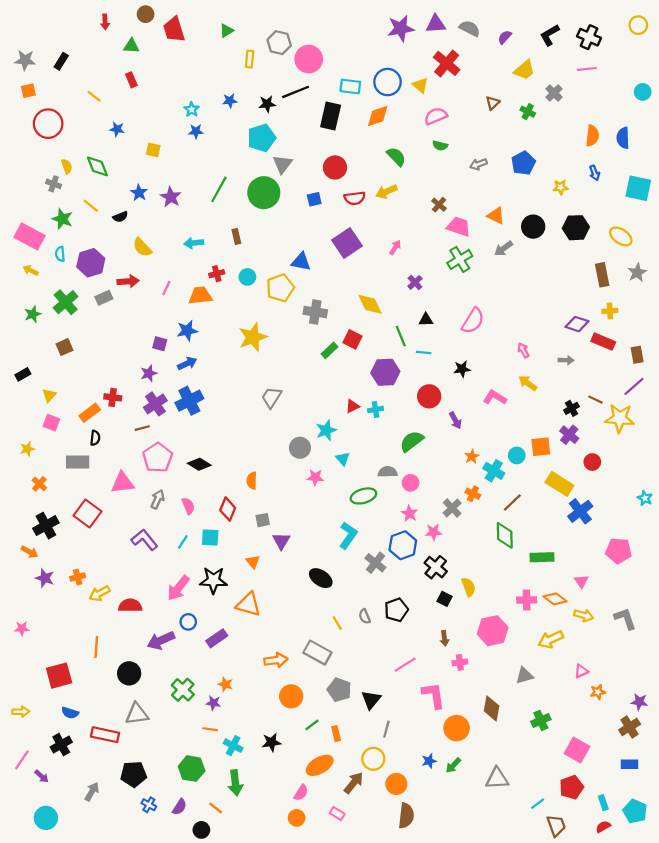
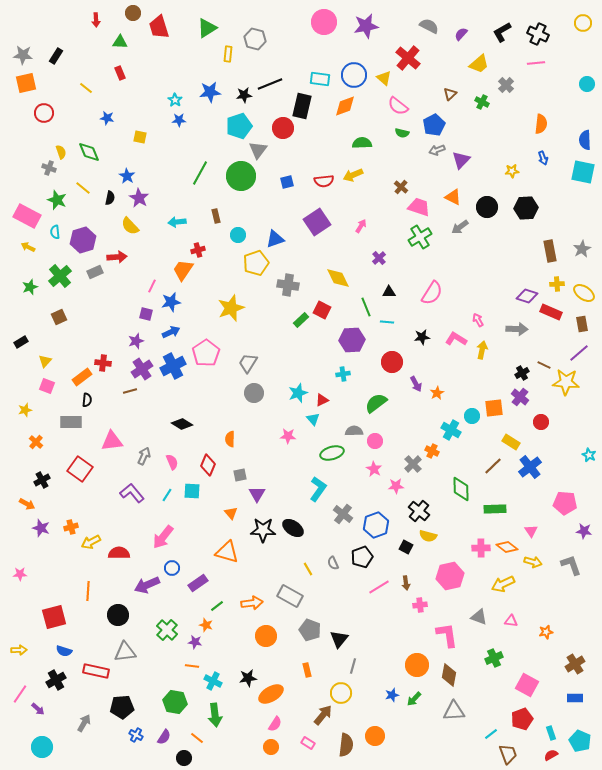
purple triangle: (436, 24) -> (461, 160), moved, turned -42
green triangle: (227, 31) -> (207, 28), size x1.5
pink circle: (309, 59) -> (324, 22), moved
orange square: (28, 91) -> (26, 83), size x1.5
blue star: (230, 101) -> (210, 92), size x1.5
pink semicircle: (436, 116) -> (398, 106), turned -120
red circle: (48, 124) -> (44, 113), size x0.7
blue semicircle: (623, 138) -> (585, 140), moved
green semicircle: (396, 157) -> (362, 143), turned -48
blue pentagon: (523, 163) -> (434, 125), moved
red circle: (335, 167) -> (283, 128), moved
purple star: (171, 197) -> (139, 198), moved
black semicircle: (120, 217) -> (110, 198), turned -56
yellow ellipse: (621, 236) -> (584, 293), moved
blue triangle: (301, 262) -> (275, 239), turned -30
cyan circle: (247, 277) -> (238, 235), moved
pink line: (166, 288) -> (152, 286), moved
orange trapezoid: (200, 296) -> (183, 270), turned -50
gray arrow: (566, 360) -> (517, 329), size x1.5
yellow arrow: (528, 383) -> (482, 350), turned 66
pink L-shape: (495, 397) -> (456, 339), moved
red triangle: (352, 406) -> (322, 400), moved
gray circle: (300, 448) -> (254, 393), moved
orange star: (472, 457) -> (437, 393), moved
pink pentagon: (158, 458) -> (206, 353), moved
yellow rectangle: (559, 484) -> (511, 442), size x0.7
brown line: (512, 503) -> (493, 466), moved
black cross: (46, 526) -> (42, 480), size x0.7
blue hexagon: (403, 545) -> (376, 525), moved
black cross: (436, 567) -> (419, 511), moved
black star: (213, 580) -> (263, 530), moved
yellow semicircle: (469, 587) -> (428, 536), turned 126
pink line: (405, 665) -> (379, 587), moved
pink triangle: (581, 671) -> (511, 621), moved, turned 32
gray triangle: (524, 676) -> (479, 617), turned 36
pink L-shape: (434, 695) -> (447, 635), moved
purple star: (639, 702) -> (584, 531), moved
brown diamond: (492, 708) -> (449, 675), moved
green line: (312, 725) -> (217, 606), moved
orange ellipse: (320, 765) -> (271, 694), moved
orange circle: (396, 784) -> (375, 736), moved
brown semicircle: (406, 816) -> (346, 745), moved

